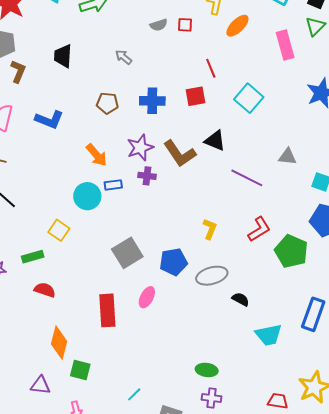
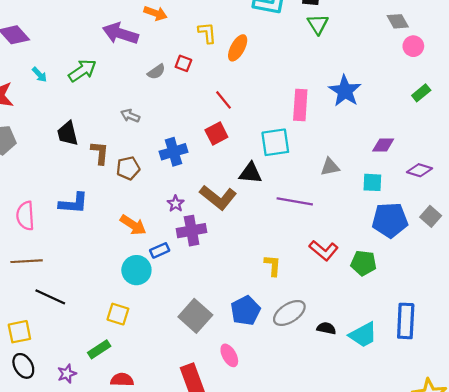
red square: (185, 25) -> (183, 63), turned 35
pink rectangle: (285, 45) -> (300, 105), moved, turned 36
brown L-shape: (18, 71) -> (100, 153), moved
cyan square: (249, 98) -> (275, 142), moved, turned -32
purple star: (140, 148) -> (176, 204), size x0.6
purple cross: (147, 176) -> (192, 231), size x1.5
red L-shape: (259, 229) -> (324, 250), turned 88
green pentagon: (291, 251) -> (364, 263), size x0.7
pink ellipse: (147, 297) -> (229, 355), turned -40
cyan trapezoid: (269, 335) -> (363, 335), moved

